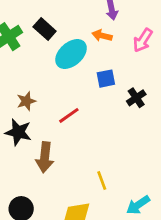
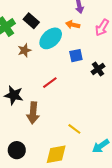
brown star: (26, 101) -> (24, 50), moved
yellow line: (102, 181) -> (74, 129), turned -32

